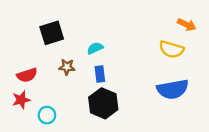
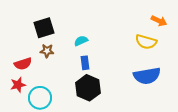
brown star: (67, 67) -> (47, 51), moved
cyan circle: (47, 115) -> (40, 98), size x1.5

